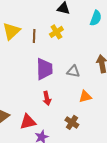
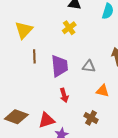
brown line: (34, 36) -> (34, 56), moved
orange triangle: (85, 97) -> (103, 91), turned 32

